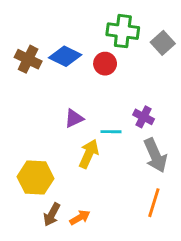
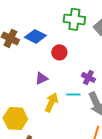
red circle: (105, 64) -> (59, 52), moved
cyan line: (111, 132) -> (73, 94), moved

